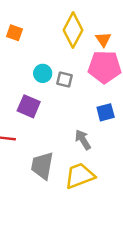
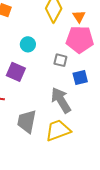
gray square: (65, 80) -> (60, 60), moved
gray arrow: (83, 140) -> (61, 100), size x1.5

